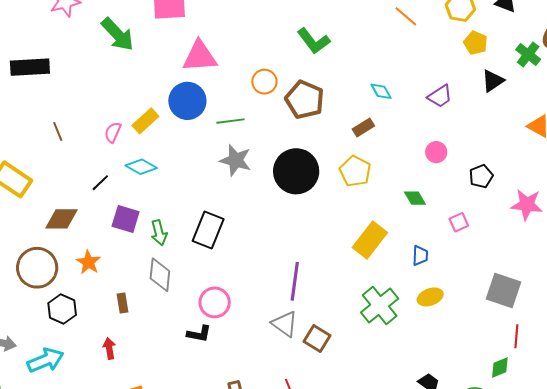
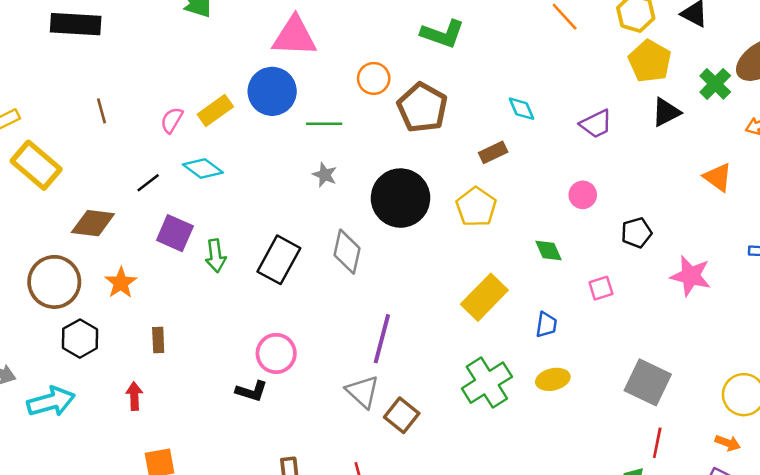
green L-shape: (314, 41) -> (443, 34), turned -40
yellow pentagon: (476, 43) -> (650, 61), size x1.4
gray star: (236, 160) -> (325, 175), size x0.6
gray diamond: (160, 275) -> (347, 252), moved

